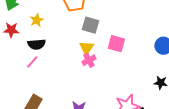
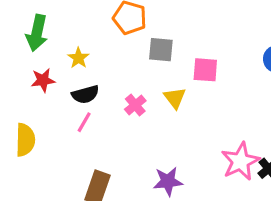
yellow triangle: (87, 48) -> (175, 98), moved
pink cross: (89, 60) -> (135, 105), moved

